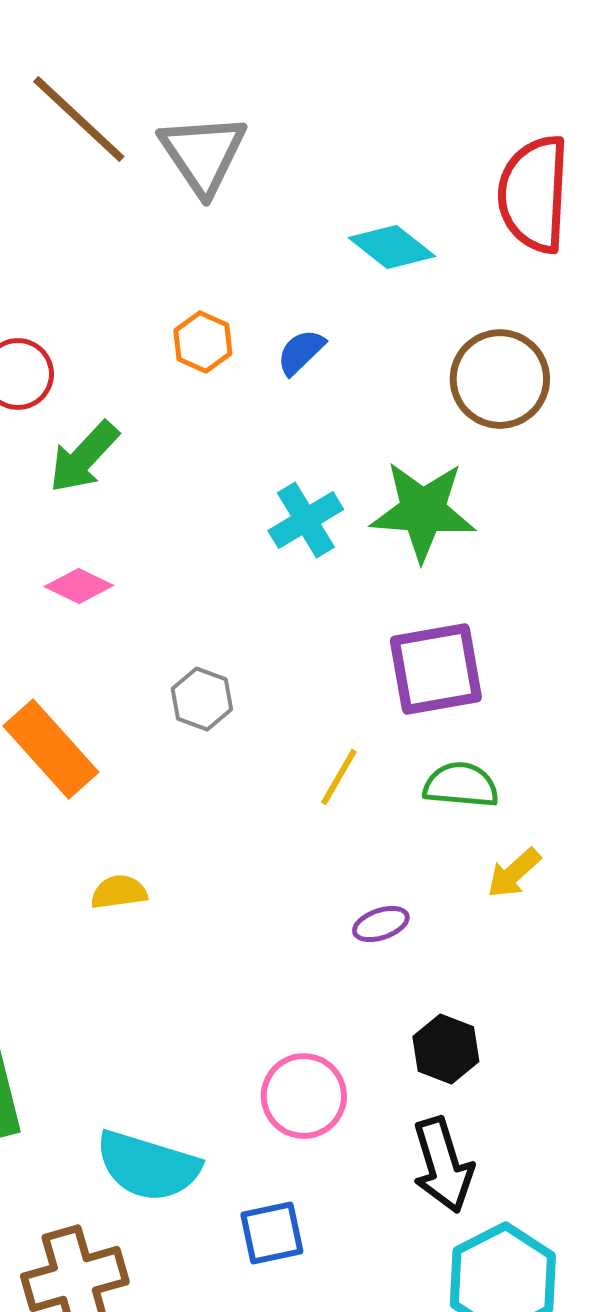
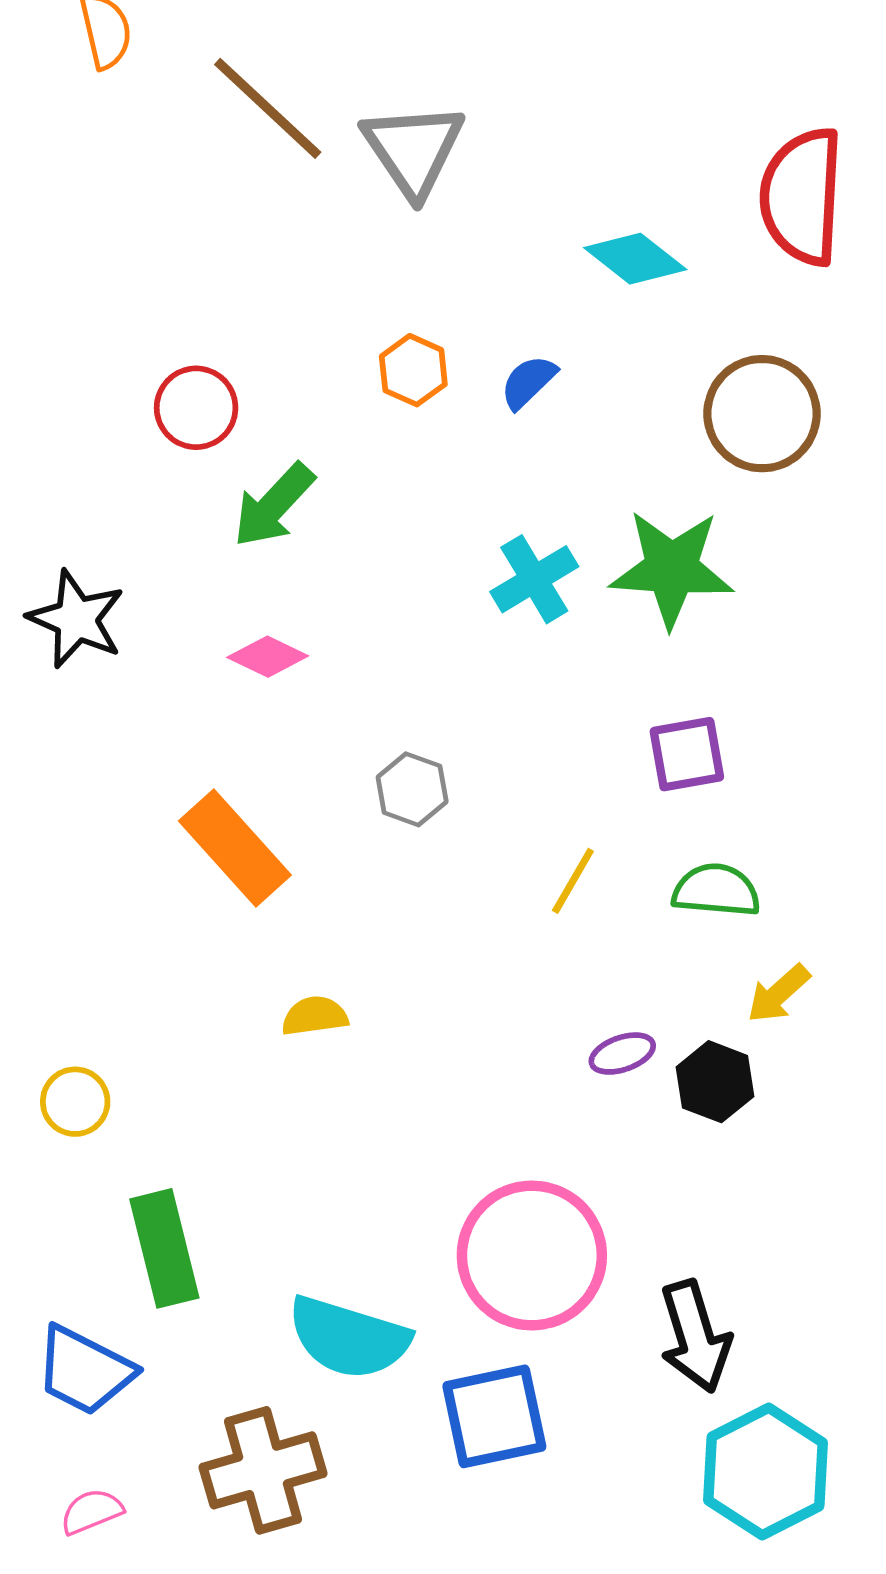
purple square: (436, 669) -> (687, 754), size x0.7
black hexagon: (446, 1049) -> (715, 1082), moved
pink circle: (304, 1096) -> (532, 1255), size x1.5
blue square: (272, 1233) -> (494, 1416), size x1.4

